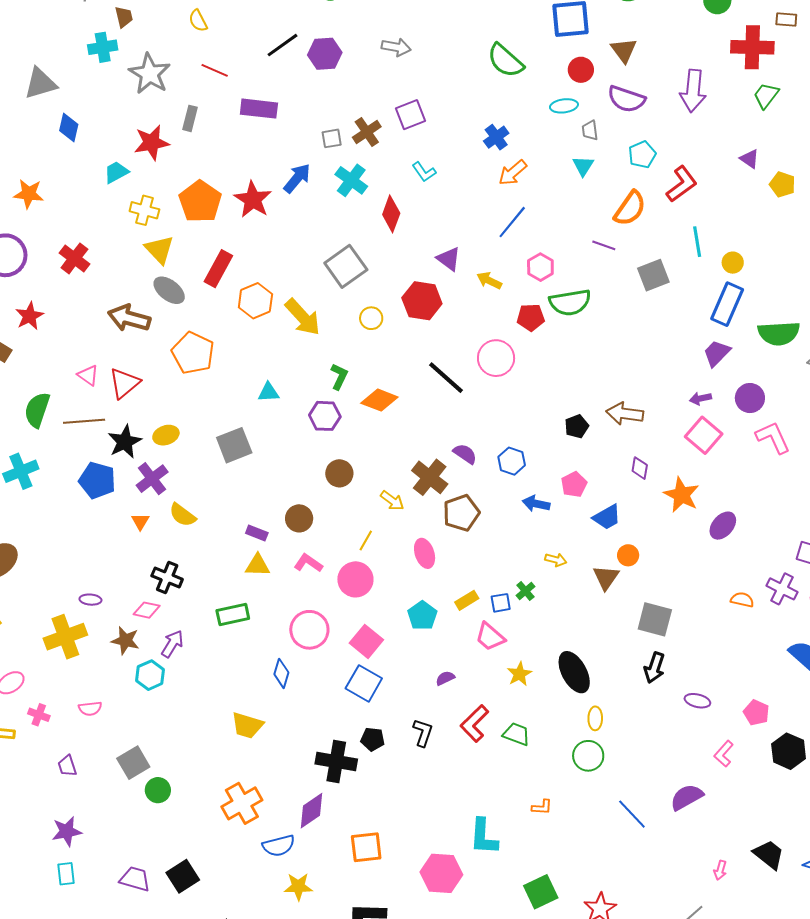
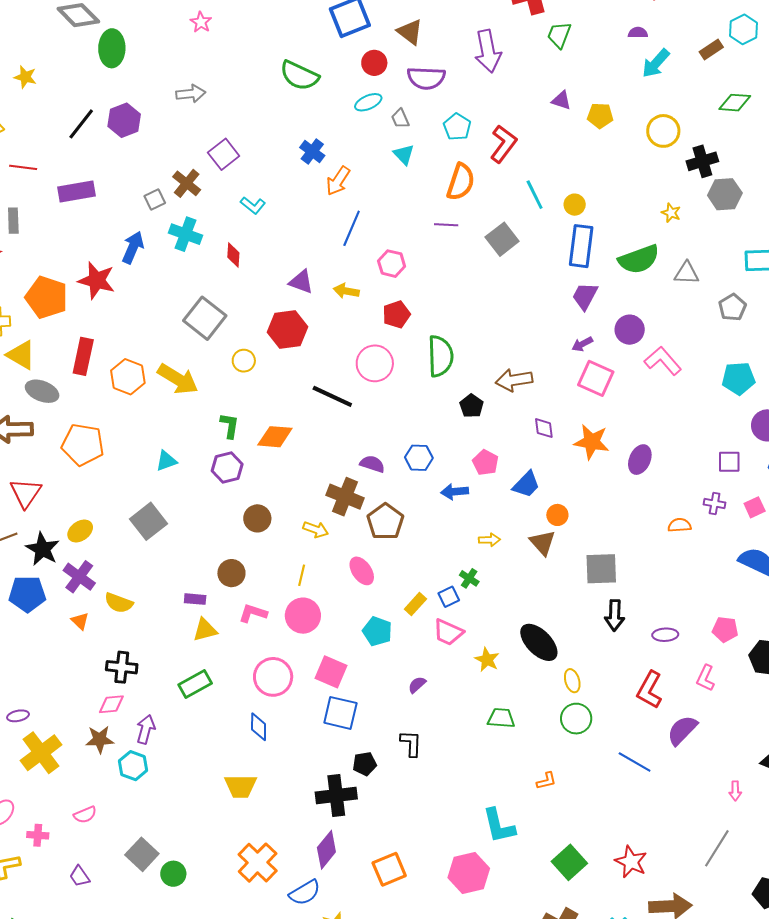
red diamond: (391, 214) -> (233, 255), size x0.7
green semicircle: (570, 302) -> (440, 356), moved, turned -66
purple cross: (782, 589) -> (715, 504), size x0.7
purple ellipse: (91, 600) -> (18, 716), moved
red L-shape: (474, 723) -> (650, 690), moved

